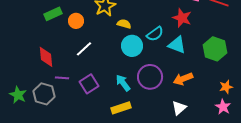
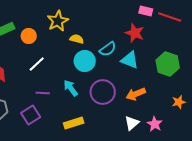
purple line: (62, 78) -> (43, 93), moved
cyan arrow: (123, 83) -> (71, 88), moved
purple square: (89, 84) -> (31, 115), moved
pink star: (223, 107) -> (155, 124), moved

